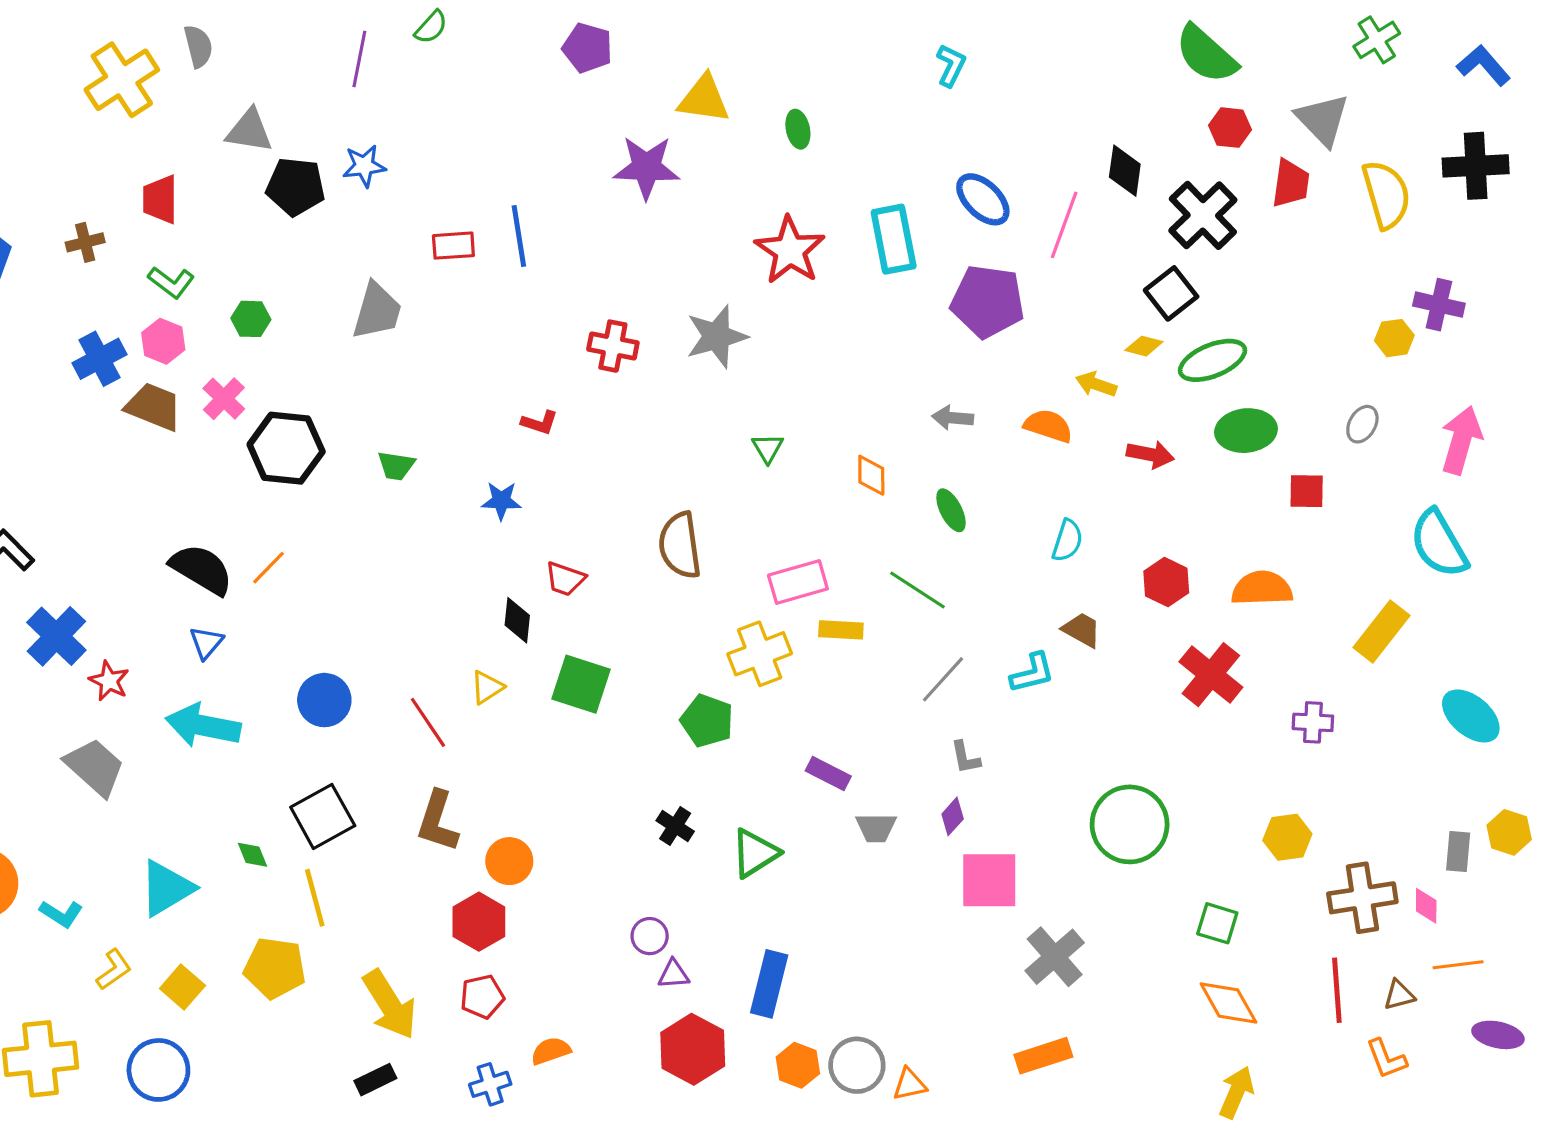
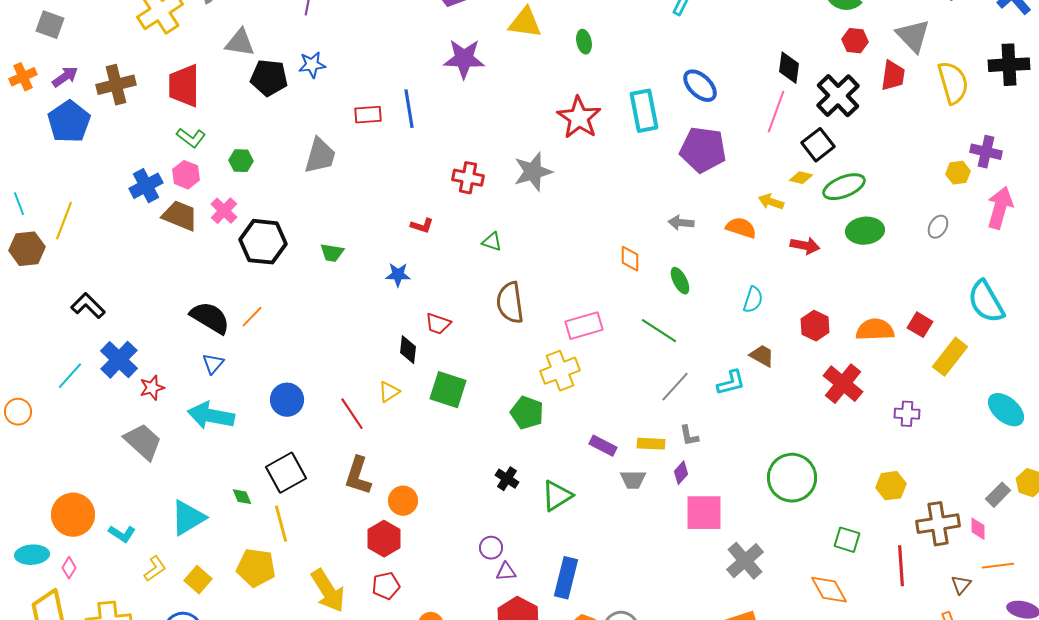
purple star: (646, 167) -> (464, 59), moved
red trapezoid: (160, 199) -> (184, 86), size x1.4
pink line: (1064, 225) -> (776, 112), moved
brown cross: (85, 242) -> (116, 85), moved, size x1.6
pink arrow: (1461, 440) -> (1000, 208), moved
green triangle: (768, 448) -> (492, 242), moved, turned -40
red square: (1307, 491) -> (920, 325), moved, turned 30
yellow rectangle: (841, 630) -> (651, 444), moved
red star: (109, 681) -> (152, 388), turned 30
gray rectangle: (1458, 852) -> (998, 495), turned 40
red line: (1337, 990) -> (901, 566), moved
brown triangle: (1399, 995) -> (961, 585), turned -35
orange diamond: (1228, 1003) -> (829, 590), moved

